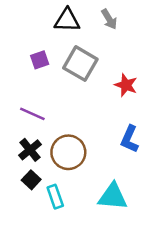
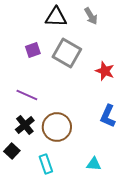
black square: (31, 180) -> (12, 151), moved
cyan triangle: (113, 197) -> (94, 164), size x0.6

